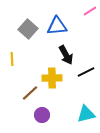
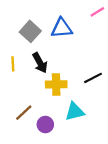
black arrow: (66, 55) -> (40, 63), moved
brown line: (30, 93) -> (24, 113), moved
cyan triangle: (86, 114) -> (75, 112), moved

